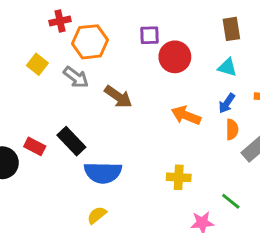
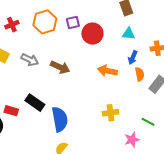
orange hexagon: (90, 42) -> (45, 22), moved
blue semicircle: (103, 173) -> (60, 119), turned -90

